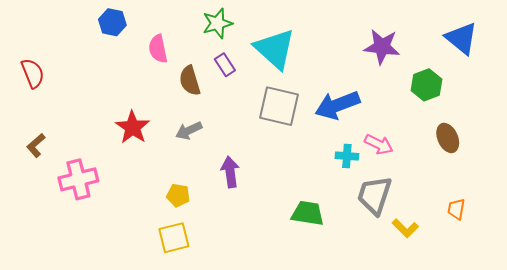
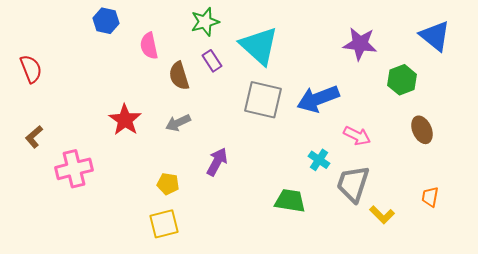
cyan cross: (347, 156) -> (319, 160), moved, turned 30
purple arrow: (230, 172) -> (217, 162), turned 36

